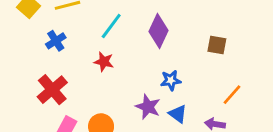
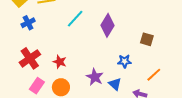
blue cross: (56, 41) -> (28, 23), moved
red star: (104, 62) -> (60, 62), moved
blue star: (171, 80) -> (124, 61), moved

